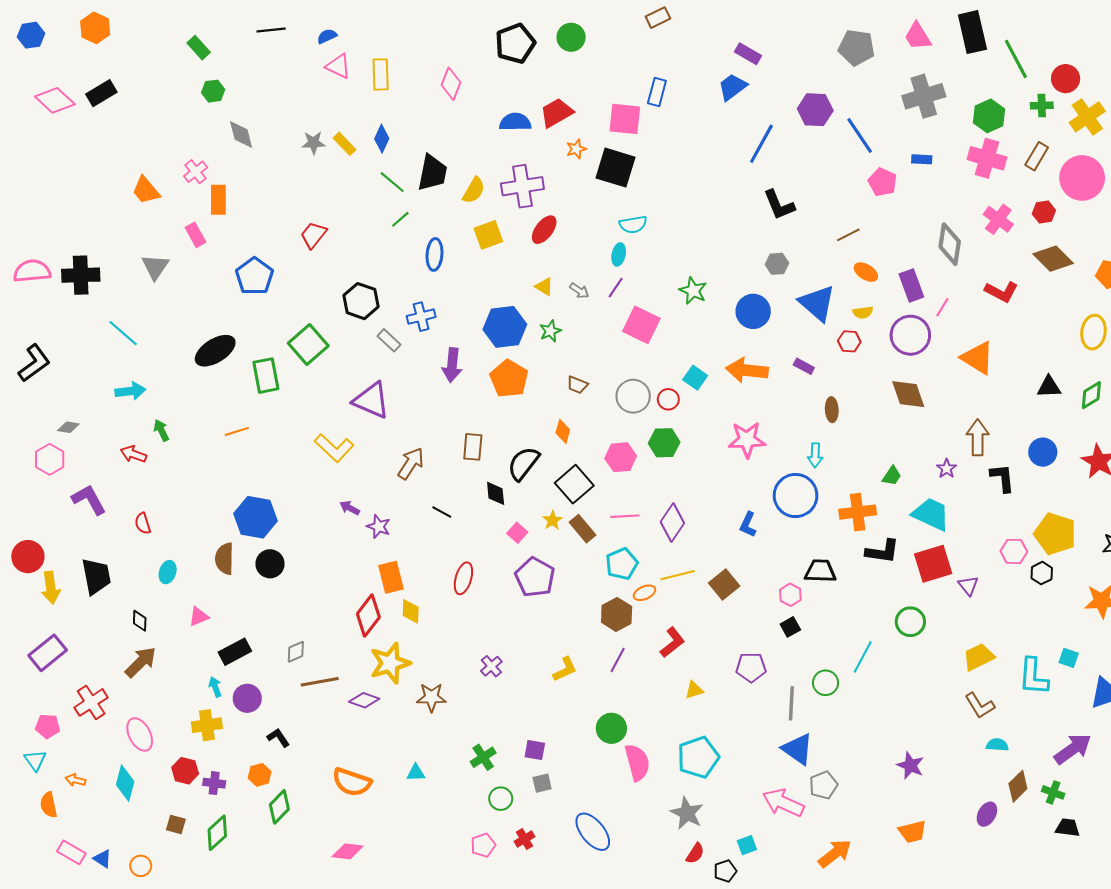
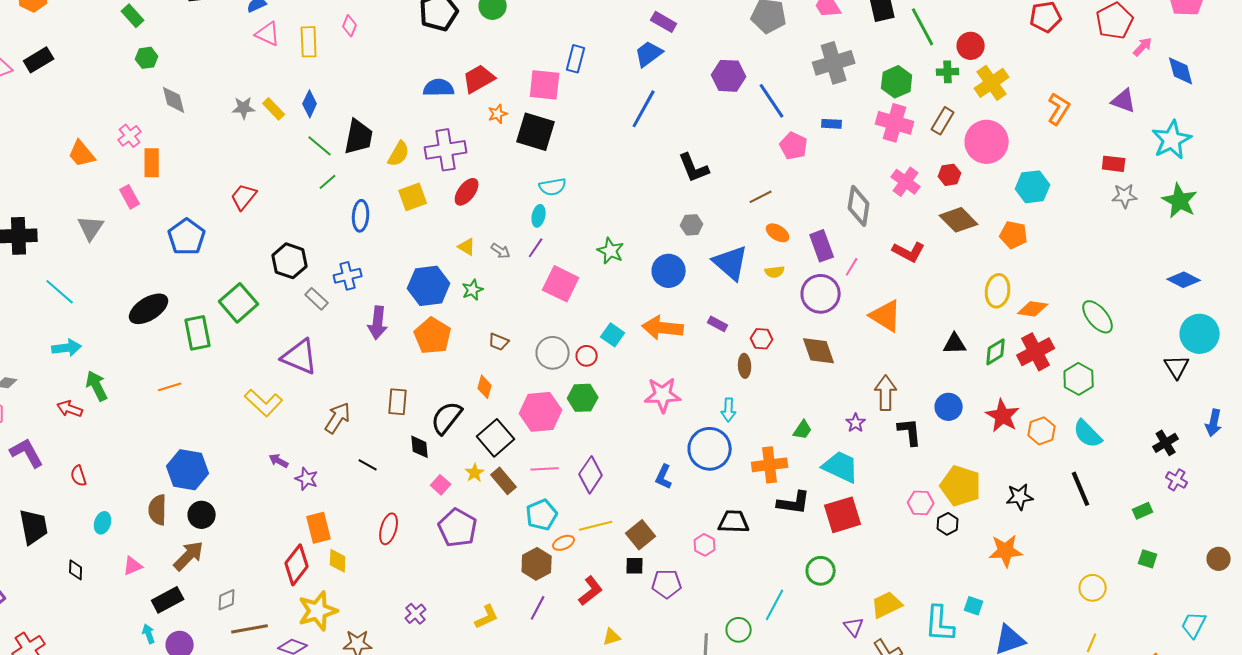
pink diamond: (451, 84) -> (350, 26), moved, size x0.7
blue line: (761, 144) -> (644, 109), moved
red hexagon: (849, 341) -> (762, 339), moved
green arrow: (161, 430) -> (97, 386), size x1.4
pink hexagon: (621, 457) -> (541, 412), size x1.4
purple triangle: (968, 586) -> (854, 627), moved
black square: (790, 627) -> (635, 566), moved, turned 30
brown arrow: (141, 662) -> (189, 556), moved
purple pentagon: (751, 667) -> (667, 584), moved

